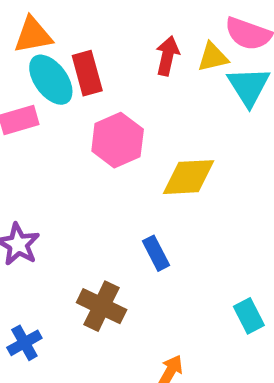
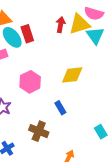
yellow triangle: (213, 57) -> (80, 24), size x1.6
pink hexagon: (118, 140) -> (30, 82), moved

